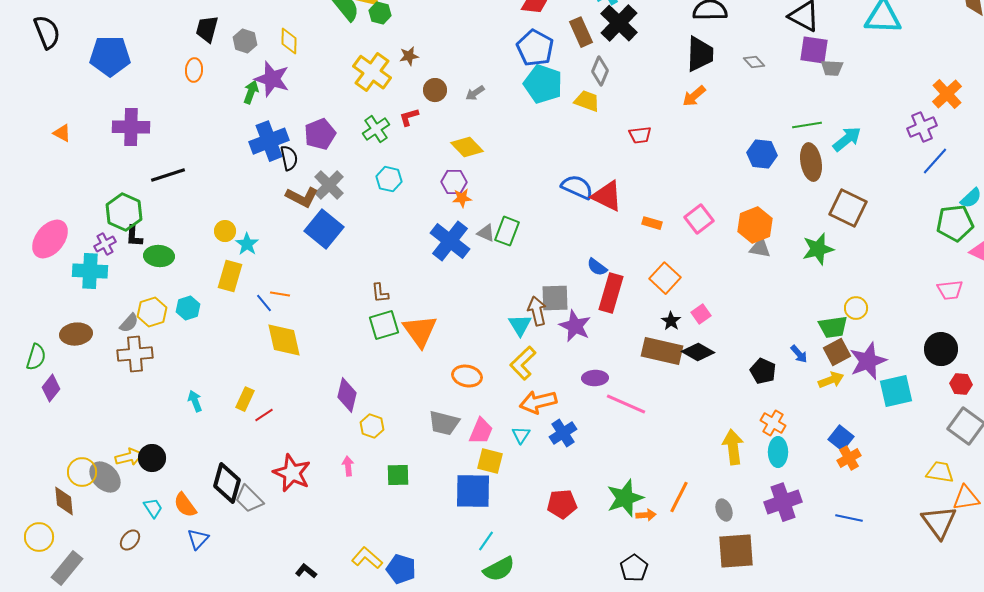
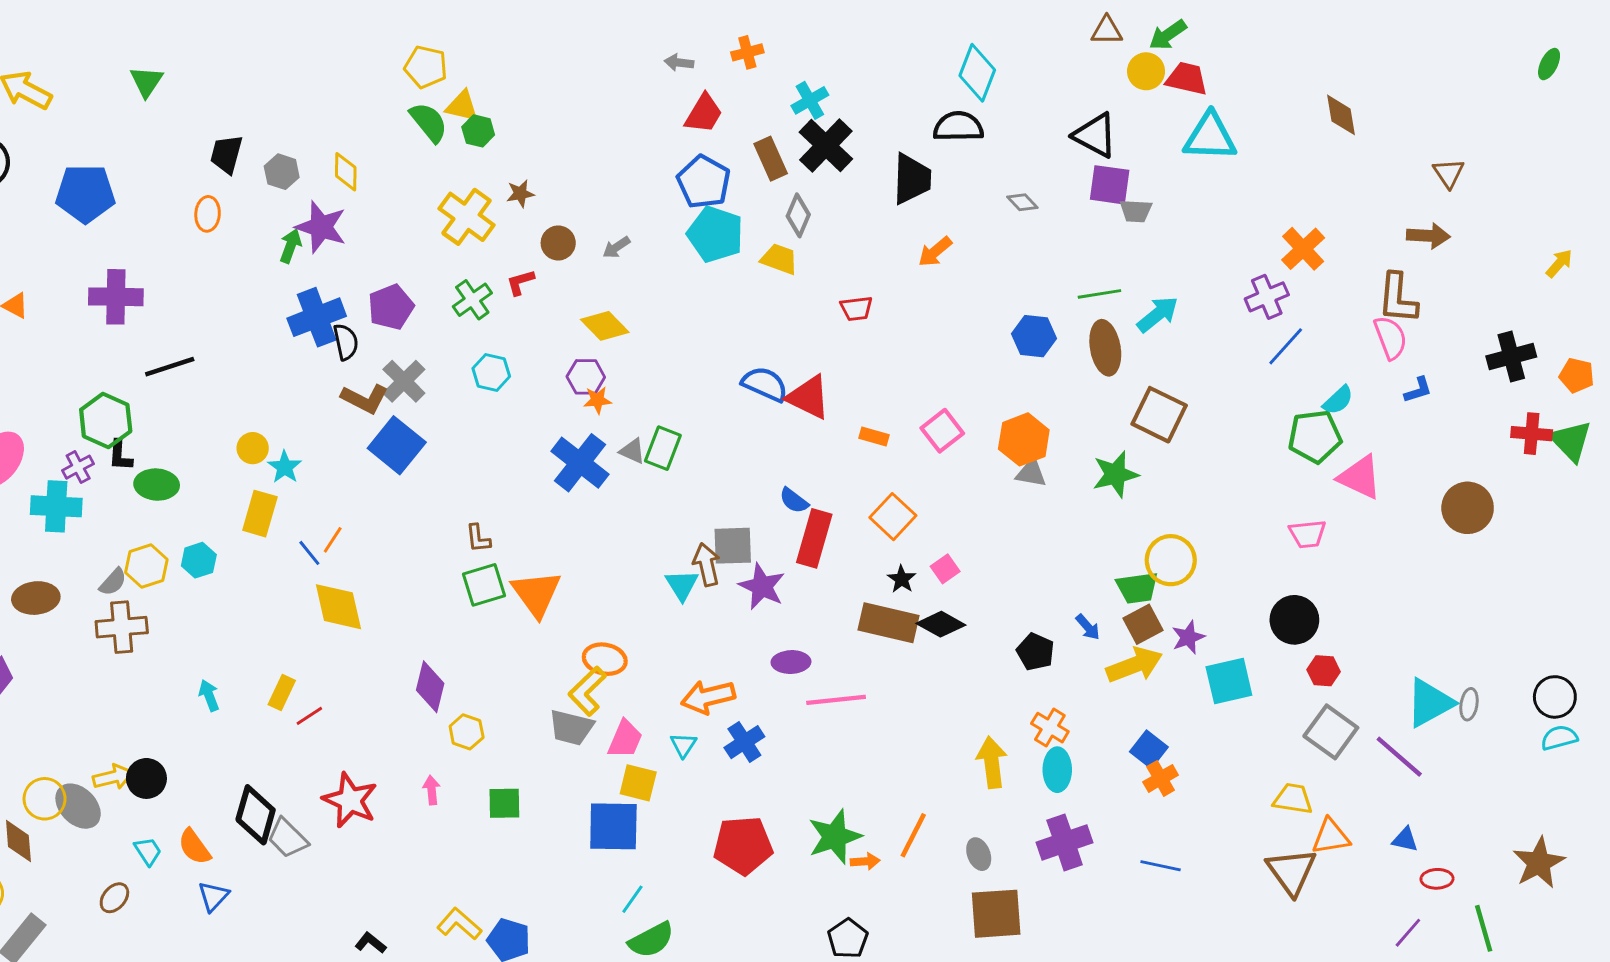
black trapezoid: (700, 54) -> (912, 179), moved
orange line: (280, 294) -> (333, 540), turned -66
yellow circle: (856, 308) -> (1171, 560), size x1.5
purple star: (868, 361) -> (1188, 637), size x0.6
yellow L-shape: (523, 363) -> (587, 691), moved
yellow arrow: (831, 380) -> (1134, 665), size x1.5
pink line: (626, 404) -> (836, 700), turned -30
red pentagon: (562, 504) -> (743, 845), size x1.4

